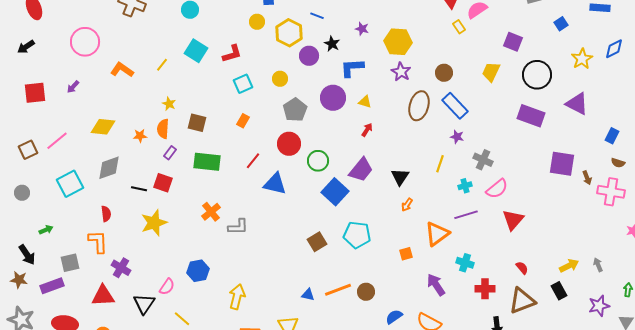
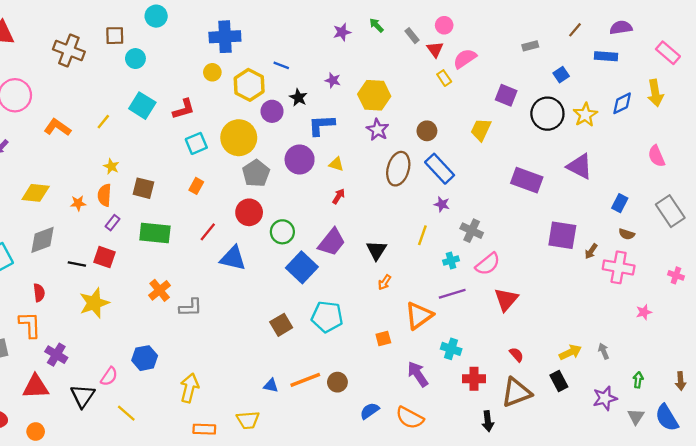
black circle: (537, 75) -> (547, 114), moved
yellow circle: (280, 79) -> (239, 138), size x2.0
brown arrow: (587, 178) -> (591, 251), turned 56

